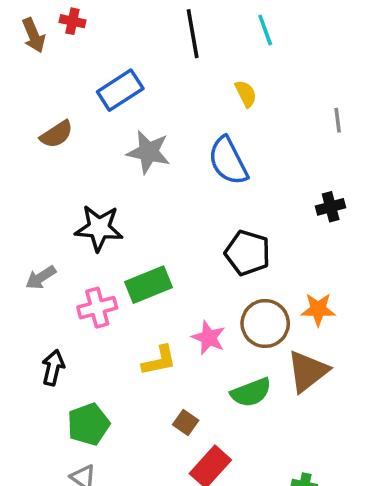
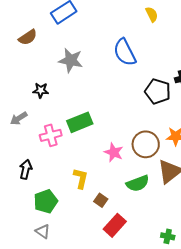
yellow semicircle: (246, 94) -> (152, 14), moved
gray star: (148, 152) -> (71, 60), moved
black star: (99, 228) -> (41, 90), moved, size x0.6
black pentagon: (247, 253) -> (158, 91), moved
yellow L-shape: (159, 361) -> (81, 178), moved, turned -65

